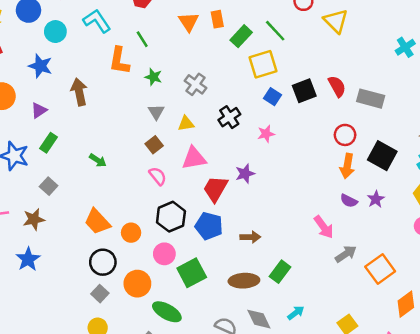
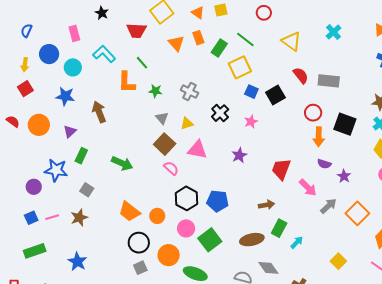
yellow triangle: (336, 21) -> (291, 41), moved
cyan cross: (405, 47) -> (333, 32), moved
black square: (304, 91) -> (275, 95), moved
brown square: (154, 145) -> (165, 144), size x1.5
pink triangle: (194, 158) -> (197, 150), turned 30
green arrow: (98, 160) -> (122, 163), size x1.5
red trapezoid: (215, 189) -> (281, 169), moved
purple star: (376, 199) -> (344, 176), moved
brown arrow: (250, 237) -> (266, 205), moved
blue star: (28, 259) -> (77, 262), moved
gray square: (100, 294) -> (140, 268), turned 32
cyan arrow: (296, 313) -> (297, 242), moved

